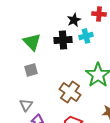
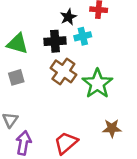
green triangle: (32, 42) -> (17, 44), turned -30
brown cross: (70, 92) -> (63, 71), moved

